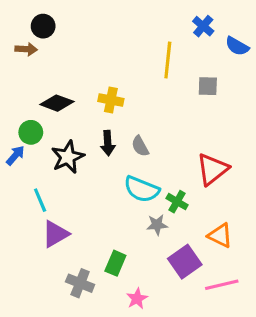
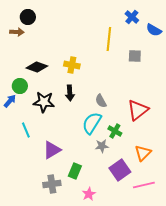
gray semicircle: (140, 146) -> (101, 101), moved
black star: (68, 157) -> (44, 102), turned 30
cyan semicircle: (142, 189) -> (92, 123), turned 100
purple triangle: (55, 234) -> (52, 150), moved
orange triangle: (220, 235) -> (143, 153), turned 48
gray cross: (80, 283) -> (52, 184), turned -30

